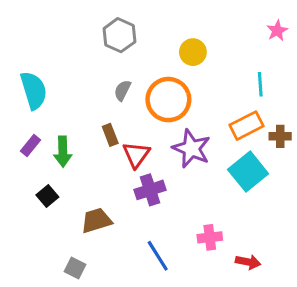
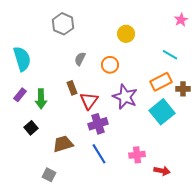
gray hexagon: (119, 35) -> (63, 24), moved
cyan line: (260, 84) -> (170, 55), turned -56
orange circle: (168, 100) -> (110, 65), size x0.6
blue line: (158, 256) -> (99, 154), moved

